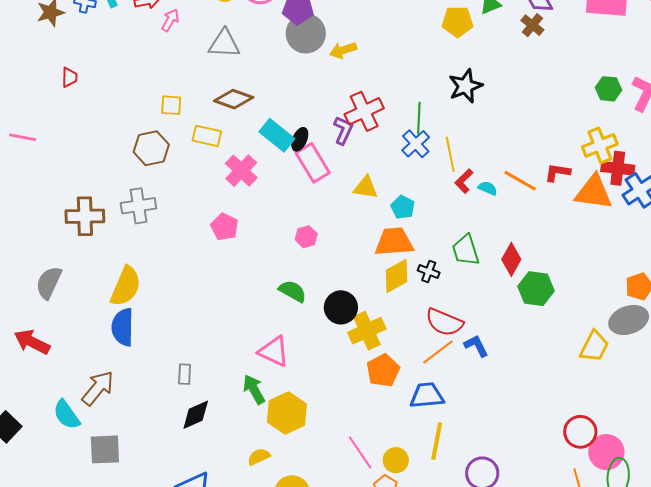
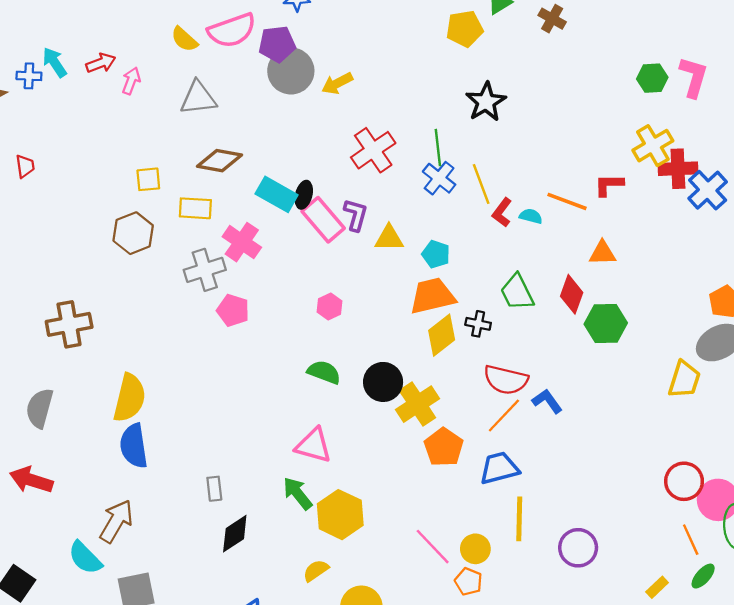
purple L-shape: (343, 130) -> (356, 215), moved
orange triangle: (594, 192) -> (602, 253), moved, size x0.6
gray cross: (138, 206) -> (205, 270), moved

